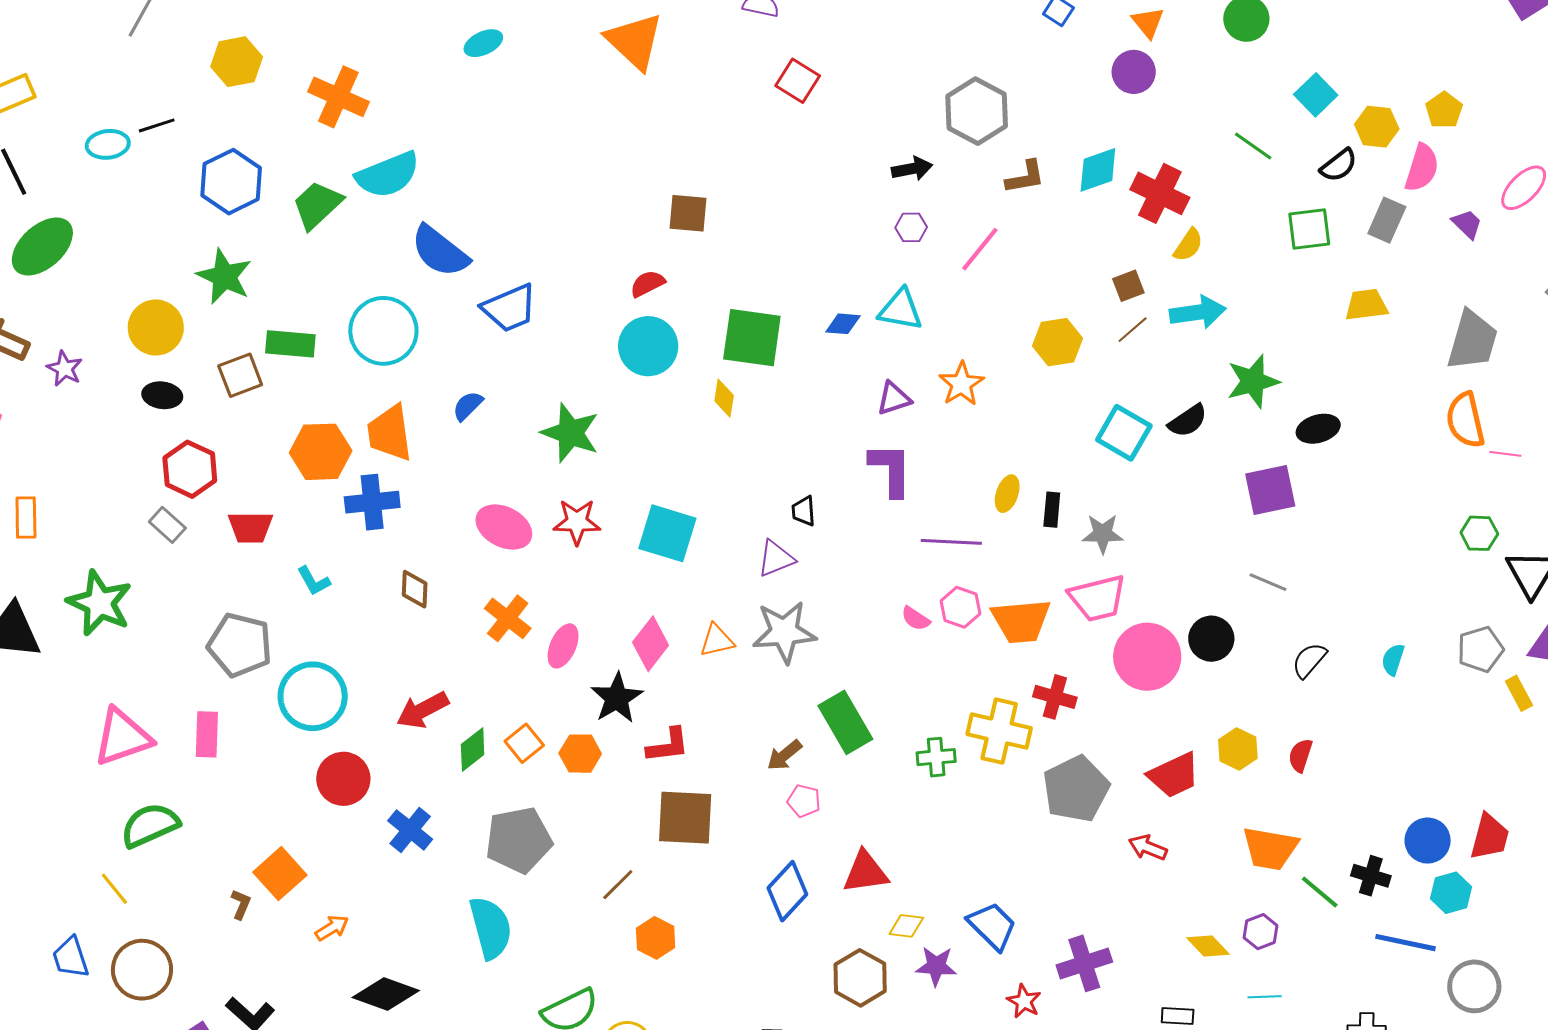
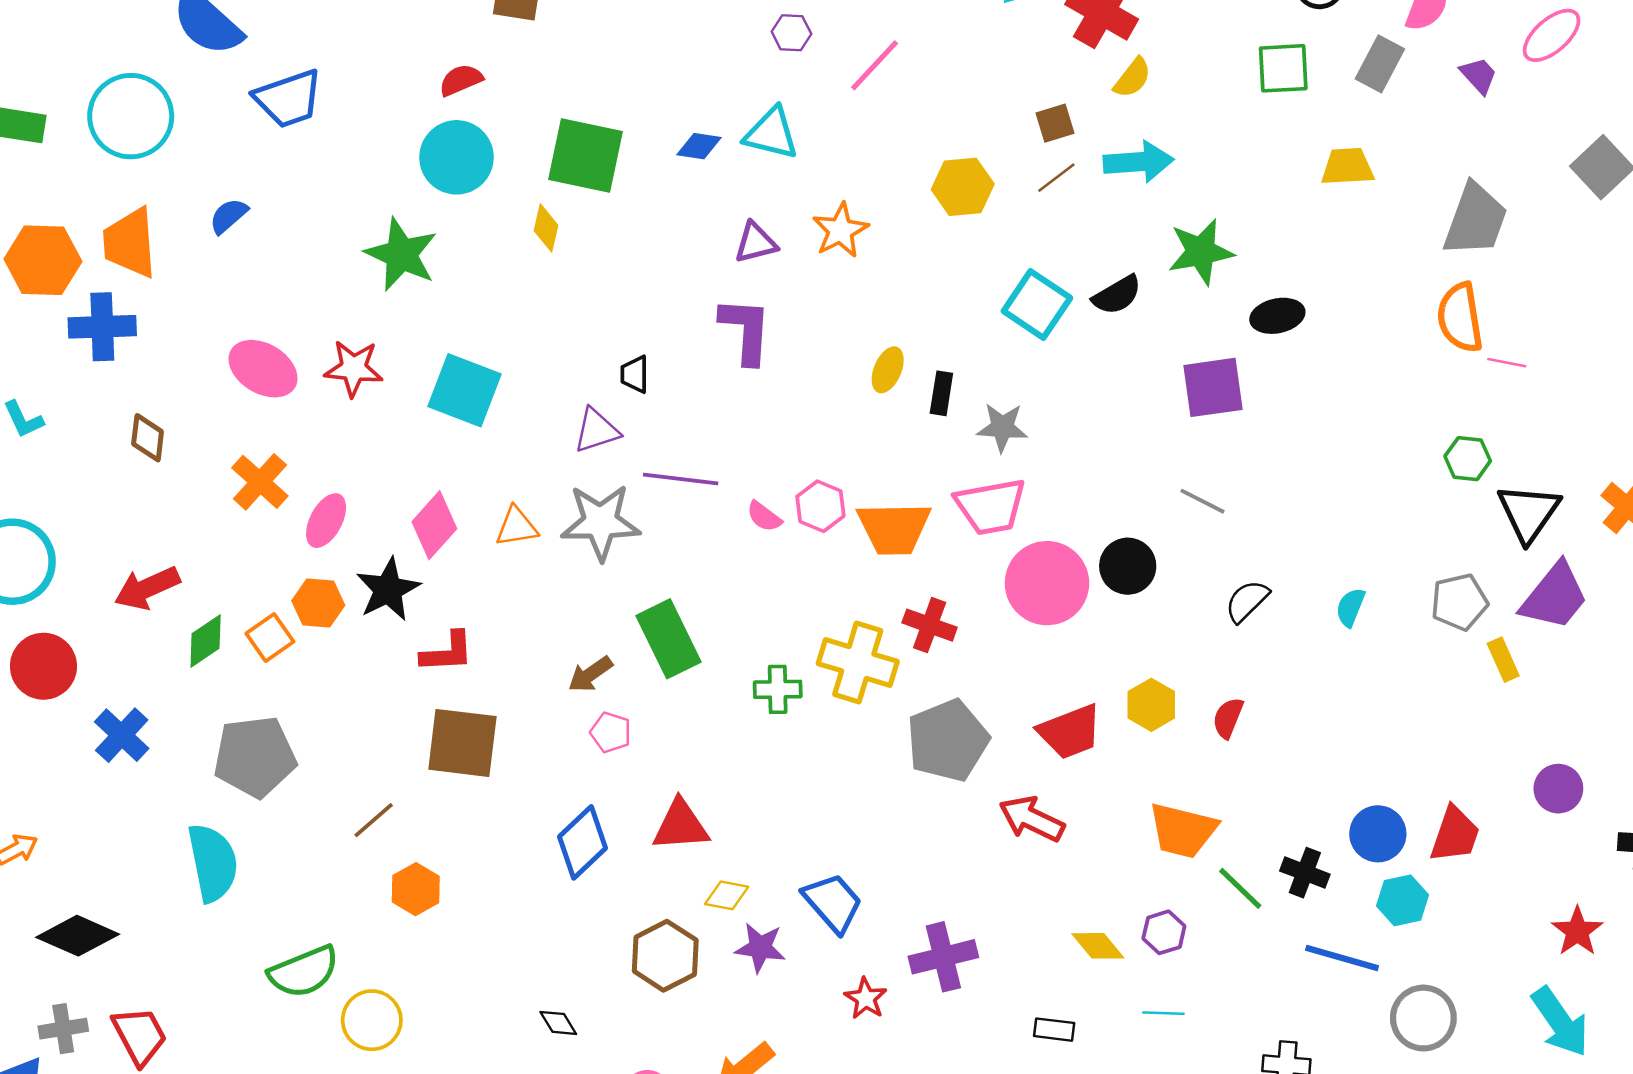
green star: (570, 433) -> (401, 254), moved
purple line: (951, 542) -> (681, 479), moved
orange hexagon: (580, 754) -> (318, 603), moved
red arrow: (1148, 848) -> (1032, 819), size x1.4

